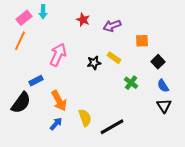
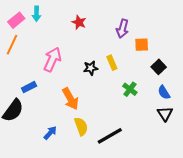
purple arrow: (112, 26) -> (122, 29), moved, turned -54
yellow rectangle: (114, 58) -> (112, 63), turned 32
orange arrow: (59, 101) -> (70, 99), moved

